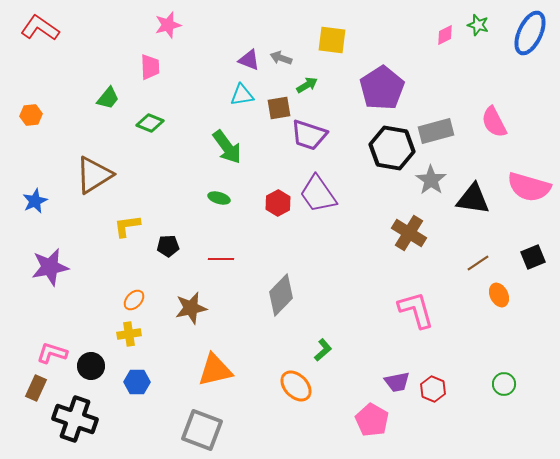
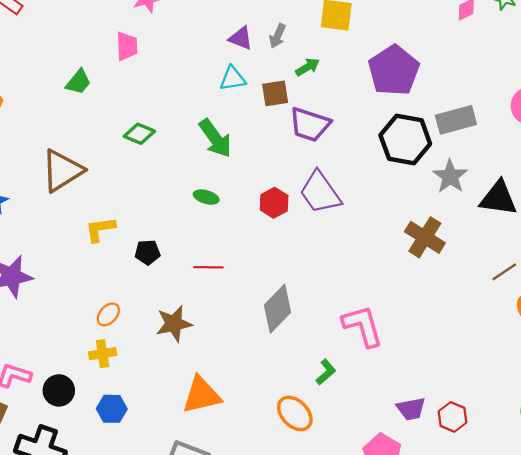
gray arrow: (281, 58) -> (278, 36), turned -85
green diamond: (150, 123) -> (139, 134), moved
pink L-shape: (416, 310) -> (363, 326), moved

